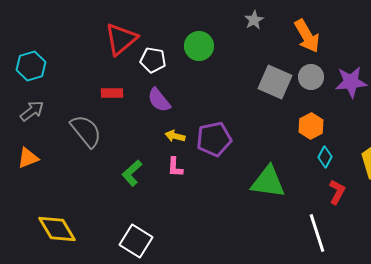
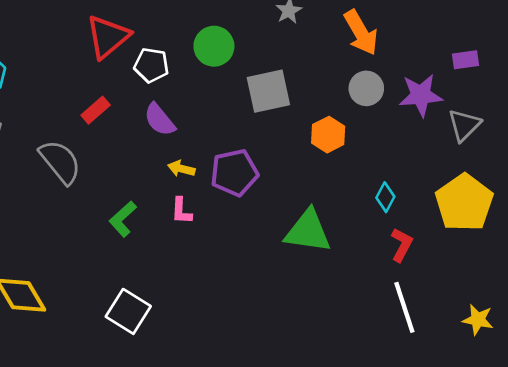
gray square: (275, 82) -> (268, 91), moved, turned -36
red rectangle: (112, 93) -> (96, 110), turned -40
orange hexagon: (311, 126) -> (328, 135), moved
white line: (317, 233) -> (404, 307), moved

